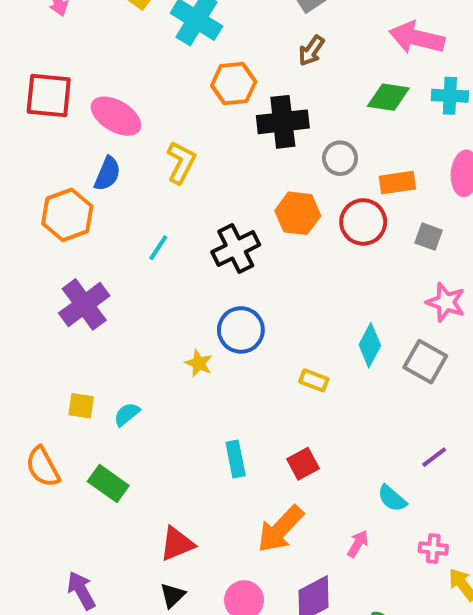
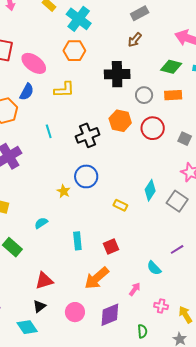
orange hexagon: (234, 84) -> (74, 51), moved
yellow L-shape: (181, 162) -> (64, 90), turned 55
orange rectangle: (397, 183) -> (173, 95), moved
cyan line: (158, 248) -> (49, 131), turned -56
cyan semicircle: (127, 414) -> (41, 223), moved
pink cross: (433, 548) -> (161, 306), moved

